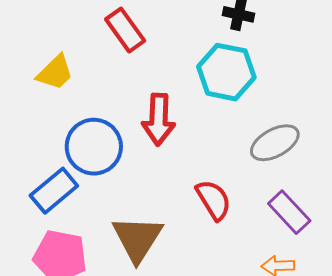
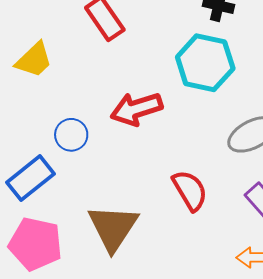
red arrow: (159, 119) -> (136, 109), turned 69
blue circle: (94, 147) -> (71, 135), size x0.6

